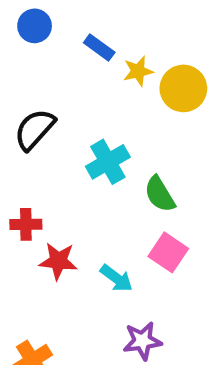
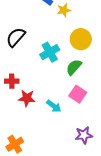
yellow circle: (183, 88) -> (81, 39), moved
green semicircle: (160, 194) -> (74, 67), turned 72
purple star: (142, 341) -> (84, 135), moved

